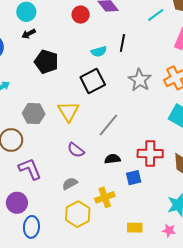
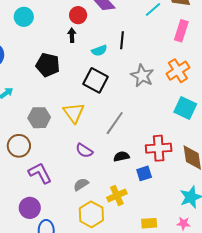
black arrow: (29, 34) -> (72, 35), moved, turned 120
black square: (93, 81) -> (95, 80), turned -30

